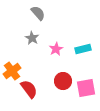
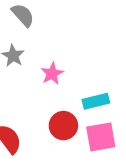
cyan rectangle: (83, 49) -> (96, 101), moved

